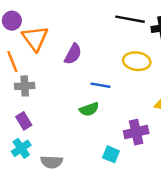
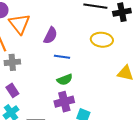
blue line: (100, 85) -> (62, 57), moved
purple cross: (136, 132) -> (64, 102), moved

